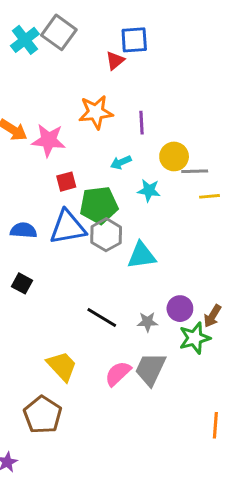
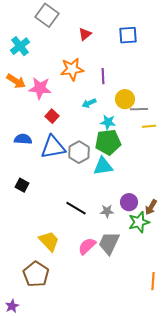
cyan cross: (25, 40) -> (20, 46), moved
blue square: (134, 40) -> (128, 35), moved
red square: (66, 182) -> (52, 116), turned -32
green pentagon: (99, 205) -> (108, 142), moved
blue semicircle: (23, 230) -> (23, 139), moved

